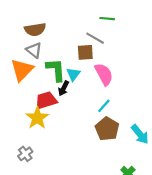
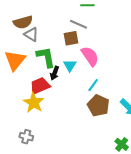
gray triangle: (34, 50) -> (31, 34), moved
cyan triangle: (73, 74) -> (70, 65), moved
gray cross: (25, 154) -> (26, 137), turned -32

